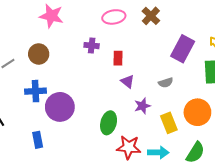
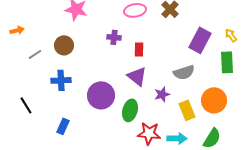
purple triangle: (128, 82) -> (137, 76), moved, size x1.5
gray semicircle: (166, 83) -> (184, 72), size x1.5
purple circle: (60, 107) -> (101, 95), moved
blue rectangle: (38, 140) -> (63, 126), turned 35

